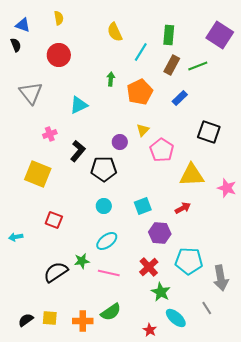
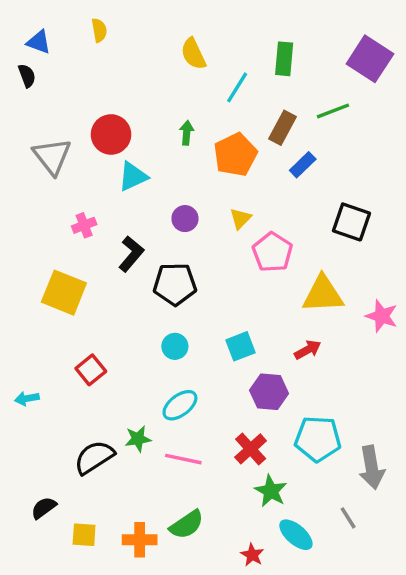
red circle: (59, 55) -> (111, 134), moved
brown rectangle: (172, 65) -> (283, 128), moved
purple circle: (120, 142) -> (185, 219), moved
red square: (54, 220) -> (91, 370), turned 30
black semicircle: (26, 320) -> (44, 508), moved

